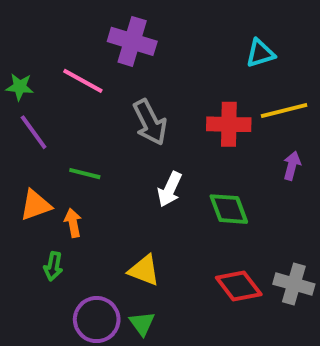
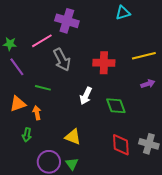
cyan triangle: (260, 53) -> (123, 13), moved
pink line: (83, 81) -> (42, 41), turned -60
gray arrow: (150, 122) -> (62, 60), moved
red cross: (229, 124) -> (104, 63), moved
purple arrow: (292, 166) -> (148, 84), turned 56
red diamond: (239, 286) -> (121, 145), turned 35

